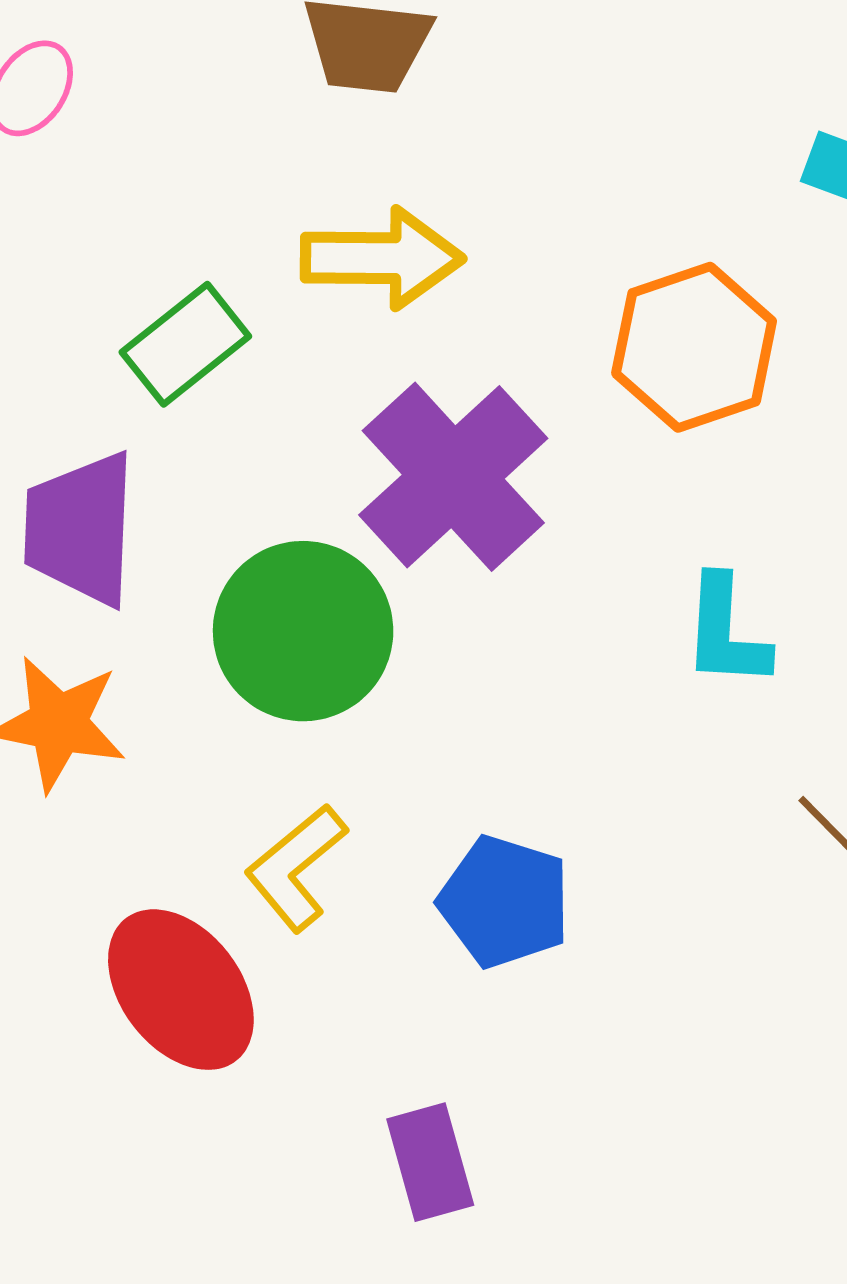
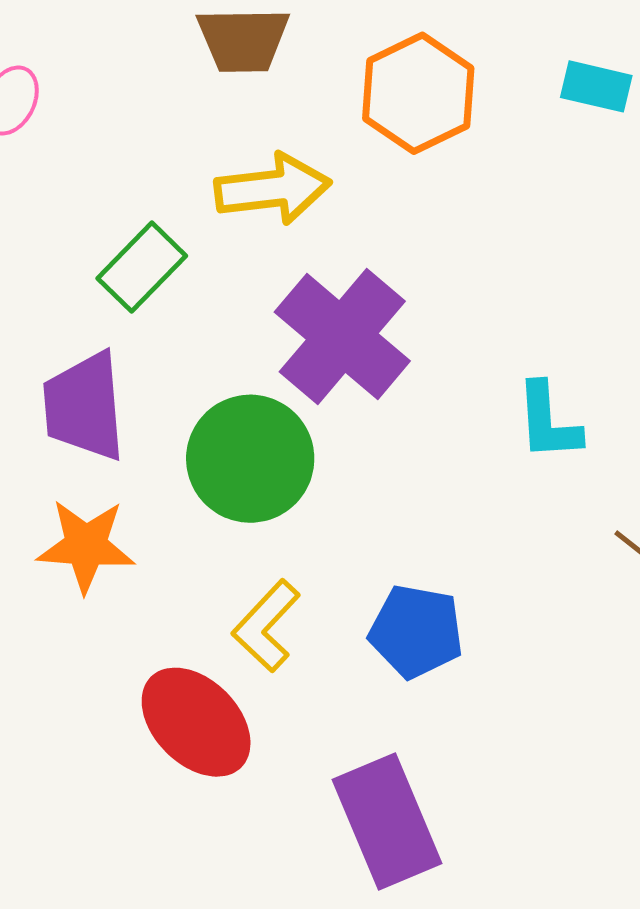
orange hexagon: (694, 347) -> (418, 93), moved
purple rectangle: (430, 1162) -> (387, 821), size x1.6

